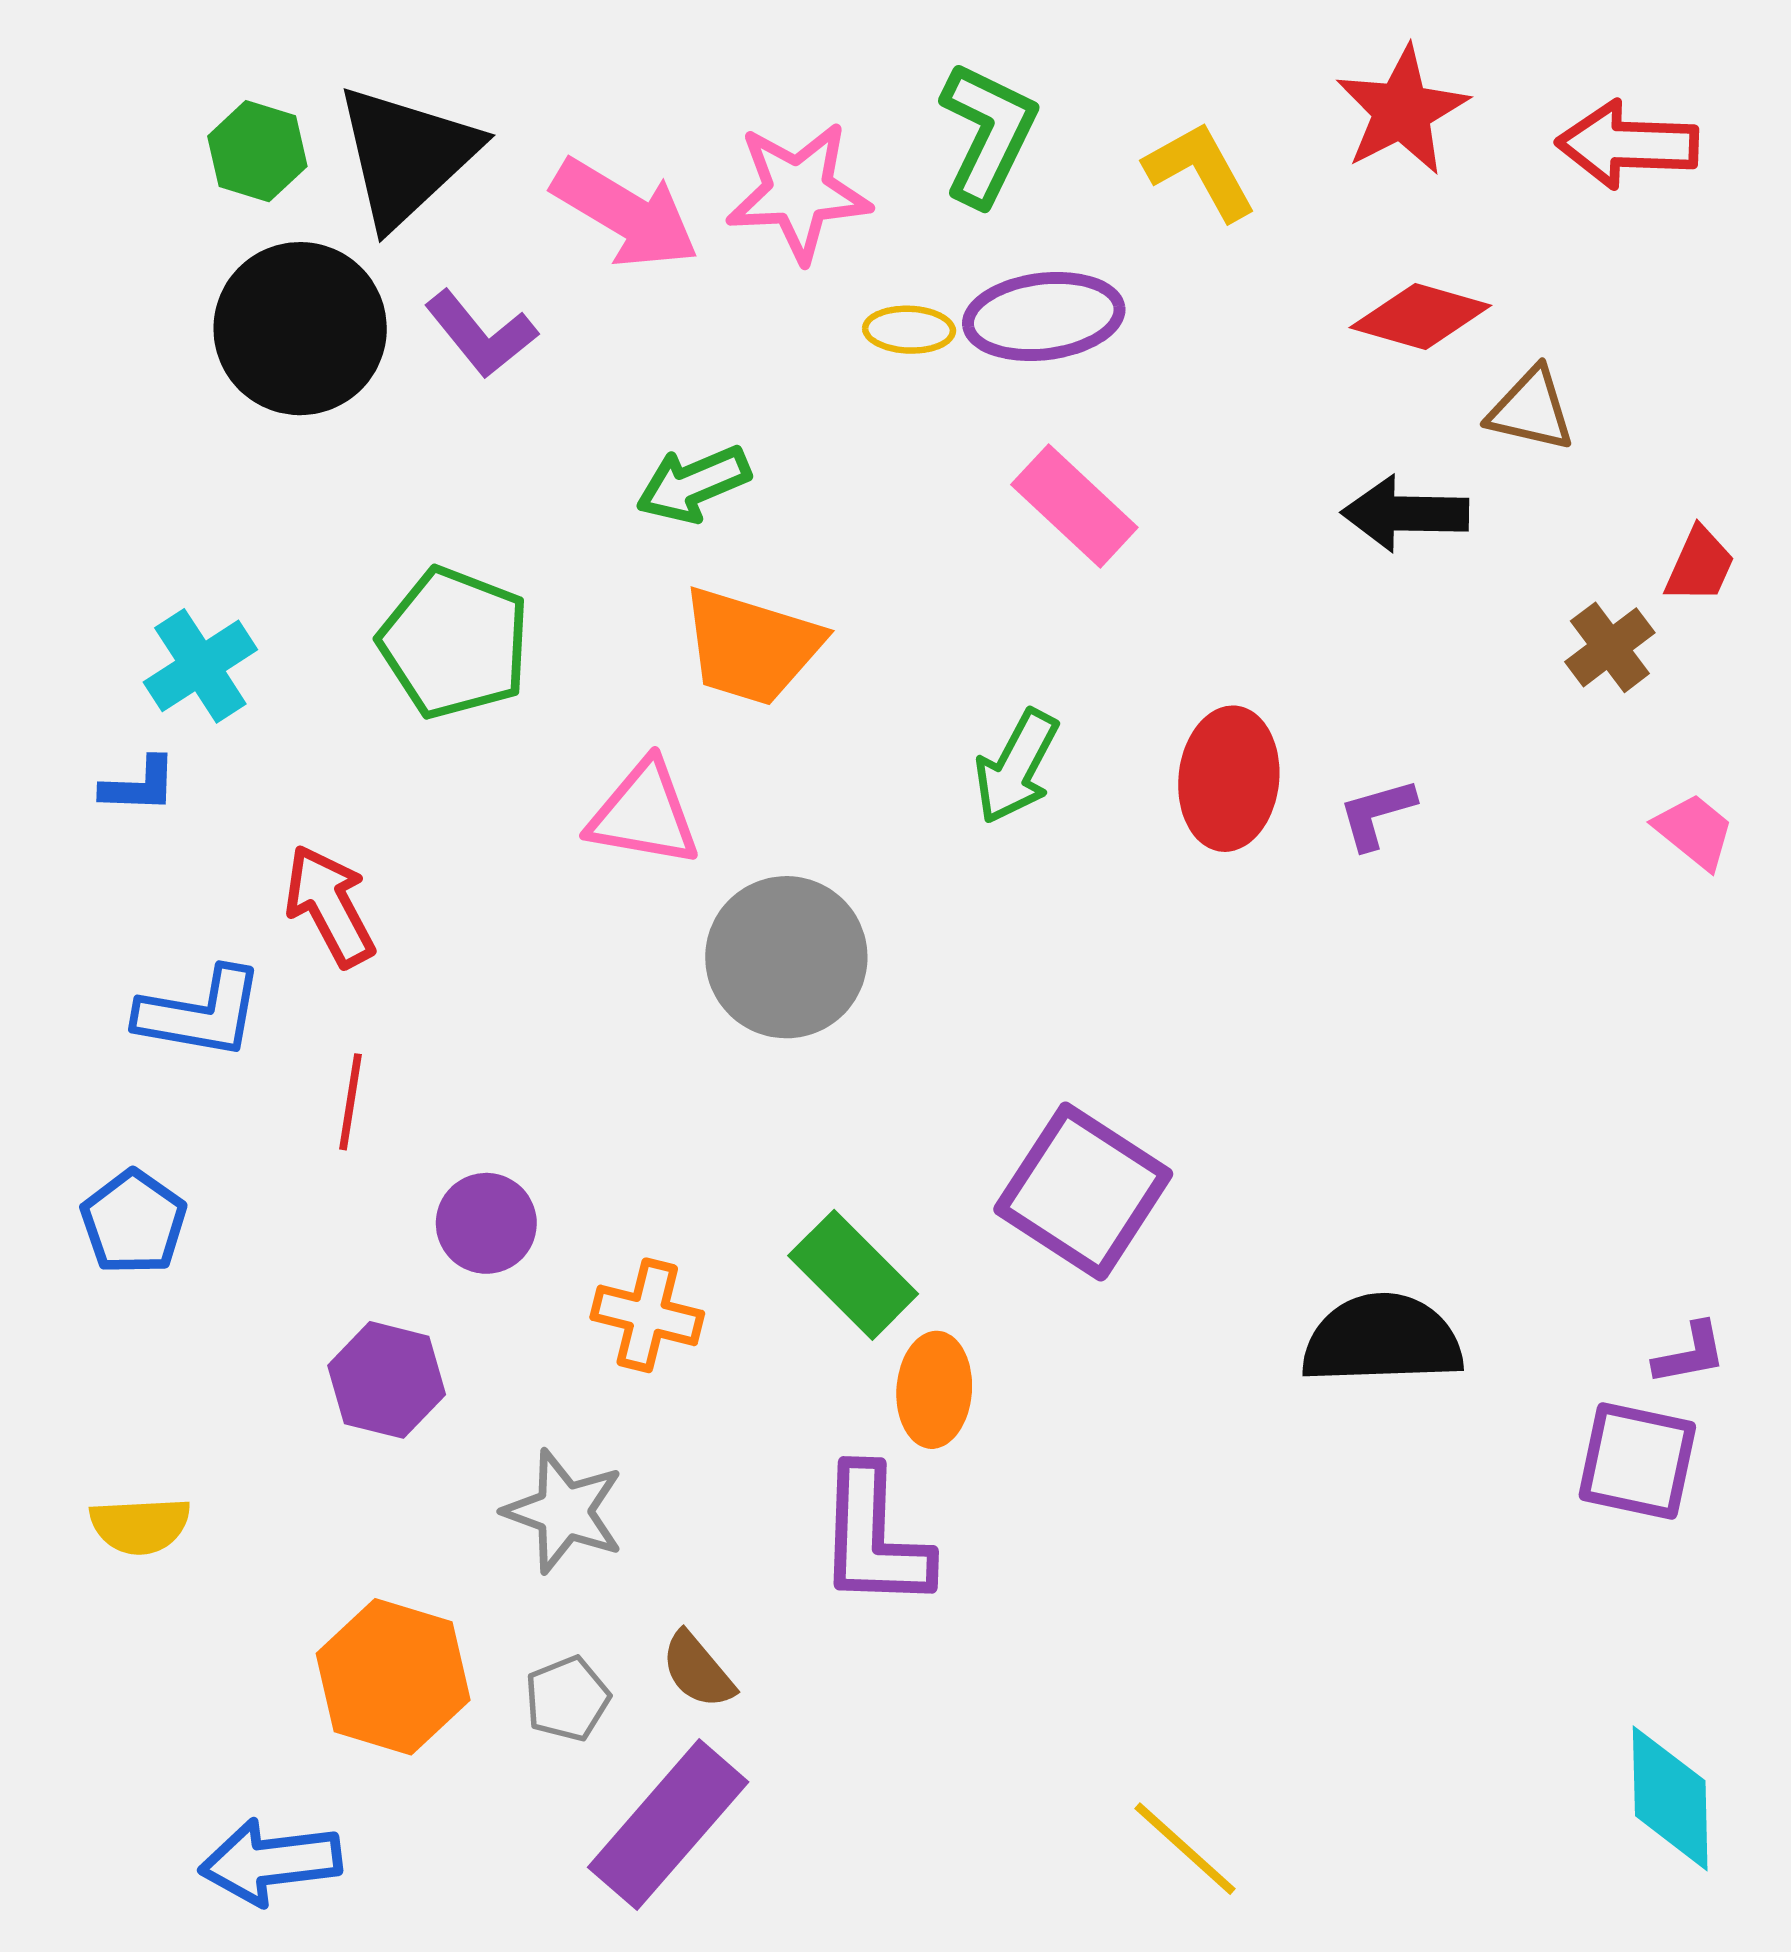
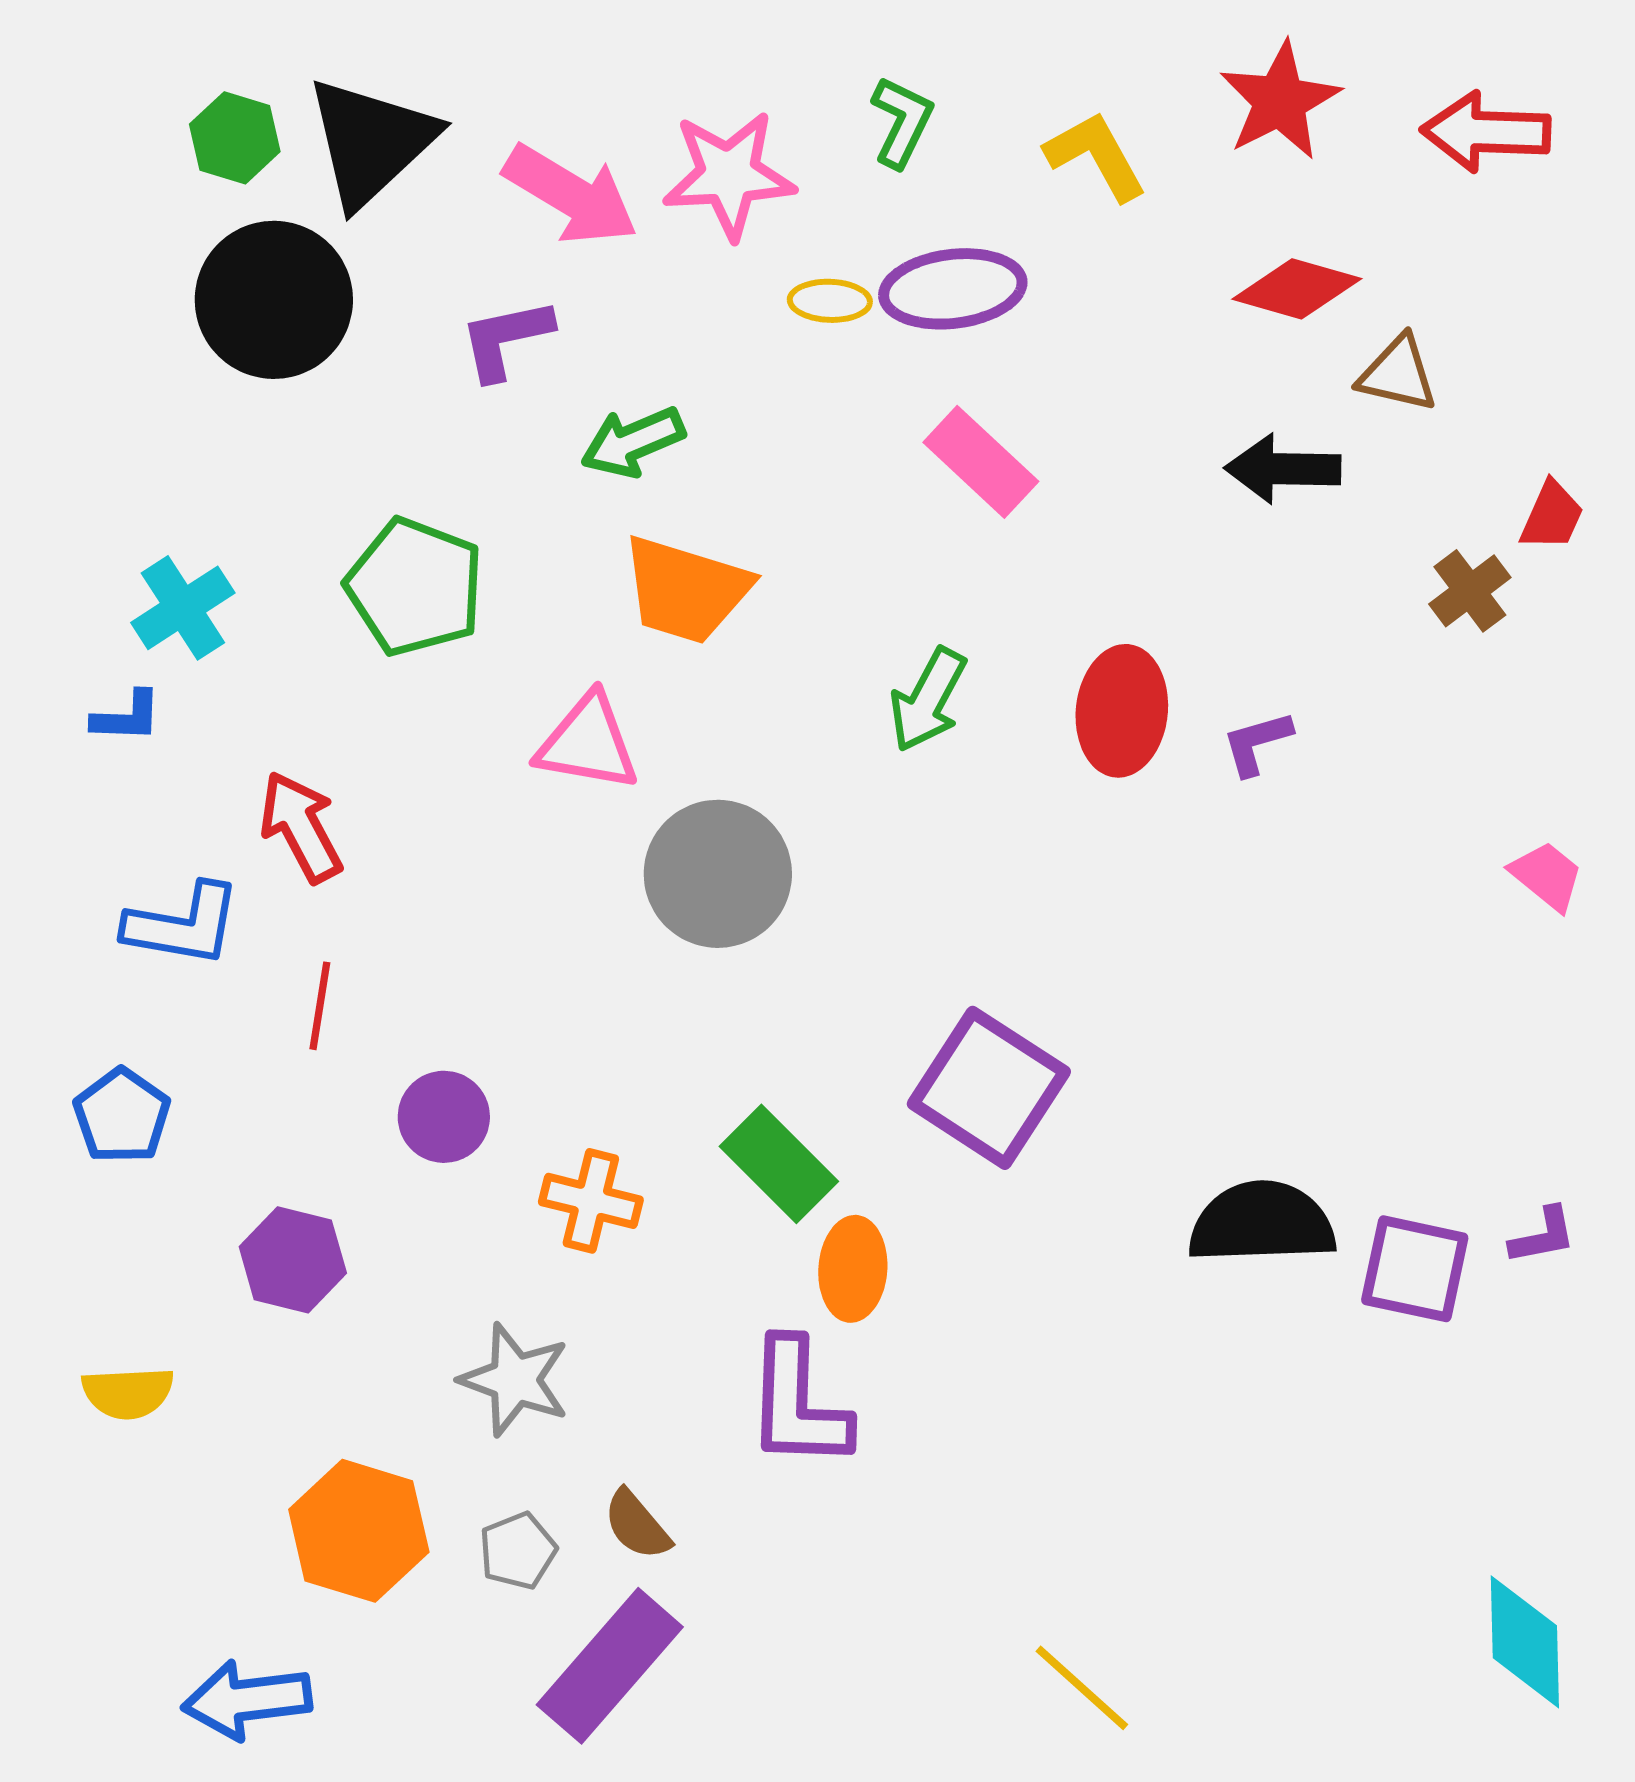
green L-shape: (988, 134) -> (902, 122), size x0.7
purple L-shape: (481, 334) -> (506, 339), moved, turned 117
pink trapezoid: (1694, 831) -> (1547, 876), moved
purple hexagon: (387, 1380) -> (293, 1260), moved
purple square: (1637, 1461) -> (1415, 1269), moved

